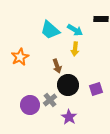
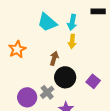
cyan arrow: (75, 30) -> (72, 22), turned 70
brown arrow: (57, 66) -> (54, 58), turned -144
purple square: (96, 89) -> (93, 81), turned -32

